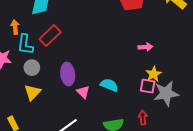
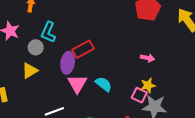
red rectangle: (50, 36) -> (83, 49), moved
cyan L-shape: (25, 45) -> (48, 32), moved
pink triangle: (83, 92) -> (77, 84), size x1.5

